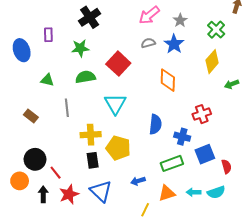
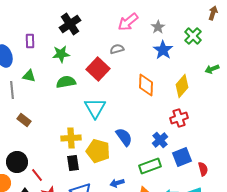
gray semicircle: (148, 43) -> (117, 49), moved
blue star: (174, 44) -> (163, 50), moved
yellow diamond: (212, 62) -> (182, 86), moved
green triangle: (47, 80) -> (29, 76), moved
green arrow: (232, 84) -> (212, 69), moved
gray line: (67, 108) -> (12, 90), moved
brown rectangle: (31, 116) -> (24, 120), moved
blue semicircle: (155, 124) -> (124, 137), moved, turned -42
blue cross: (182, 137) -> (160, 140), turned 35

